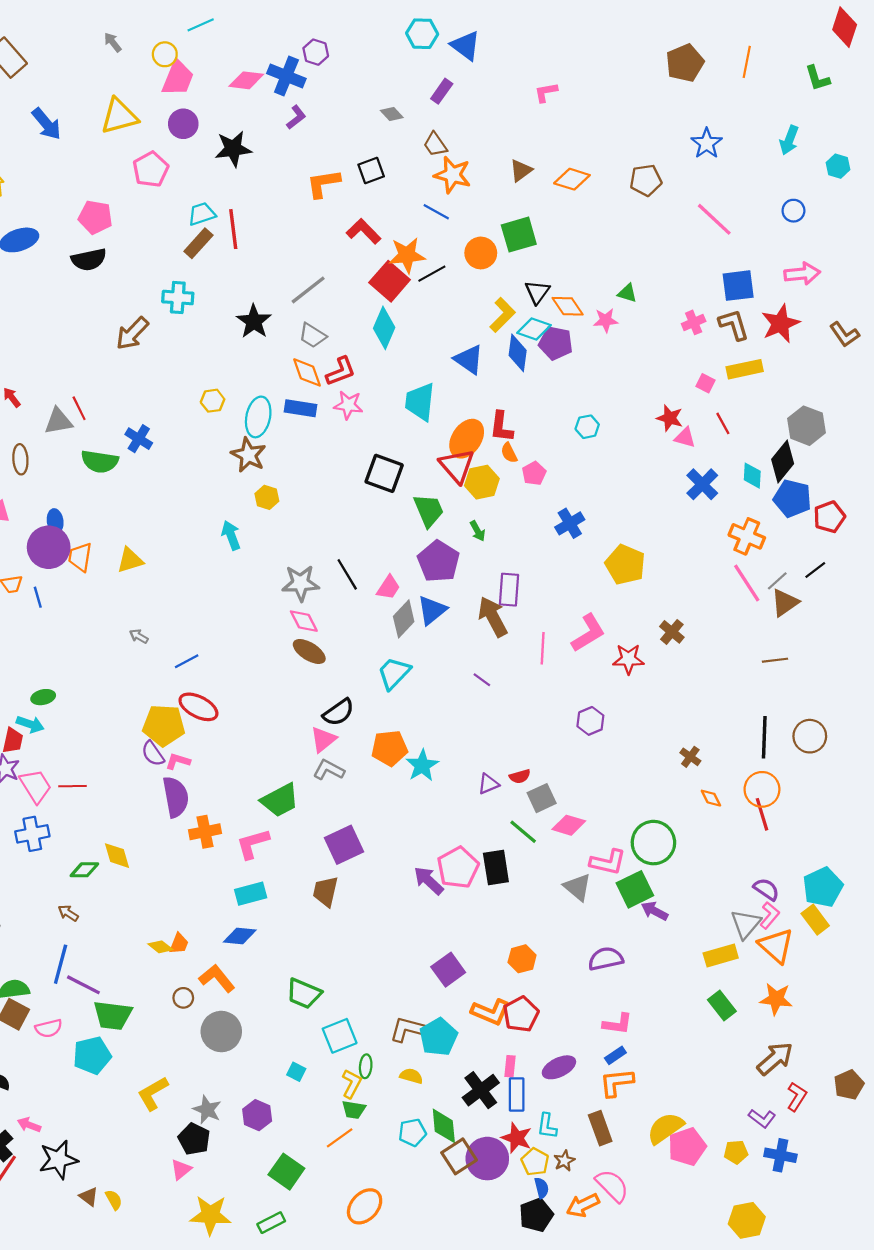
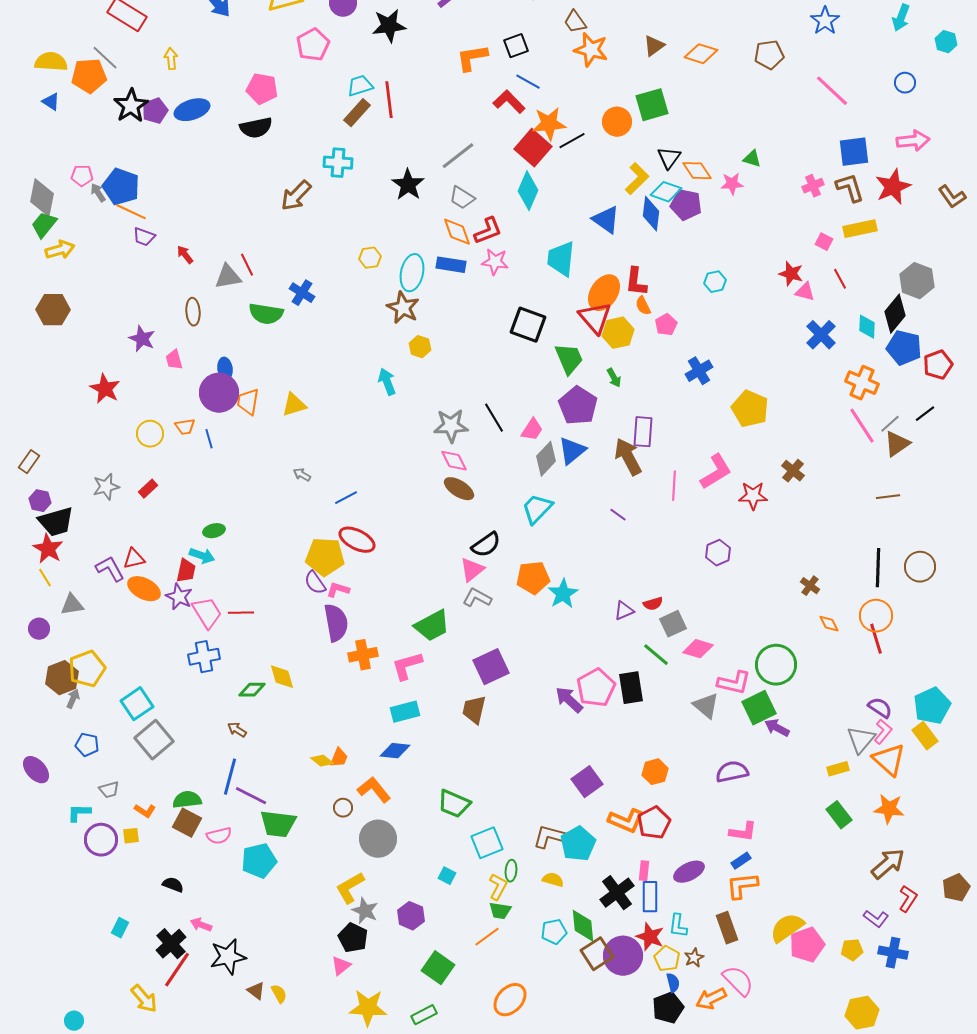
blue line: (436, 212) -> (528, 82), moved
yellow rectangle: (721, 956) -> (838, 769), size x0.7
yellow L-shape: (153, 1093) -> (350, 888), moved

